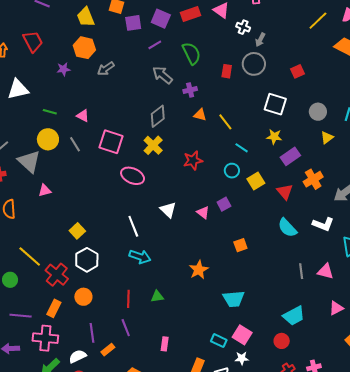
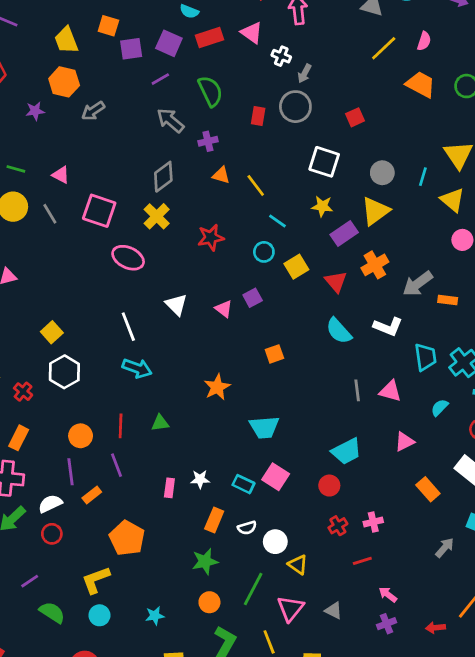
yellow triangle: (327, 138) -> (375, 211), moved, size x1.6
red cross: (57, 275) -> (23, 392), size x0.6
orange circle: (83, 297) -> (81, 436), moved
white star: (242, 358) -> (200, 479), moved

